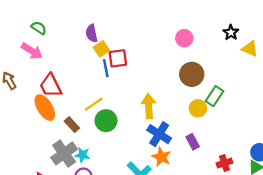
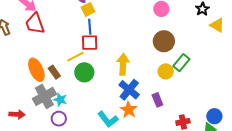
red square: (118, 58) -> (90, 43), moved
red trapezoid: (51, 86) -> (35, 24), moved
orange ellipse: (45, 108) -> (36, 70), moved

